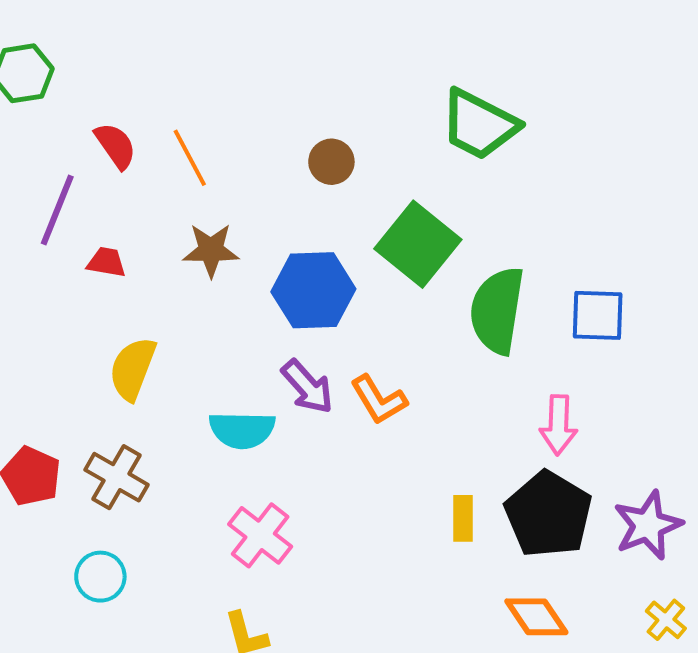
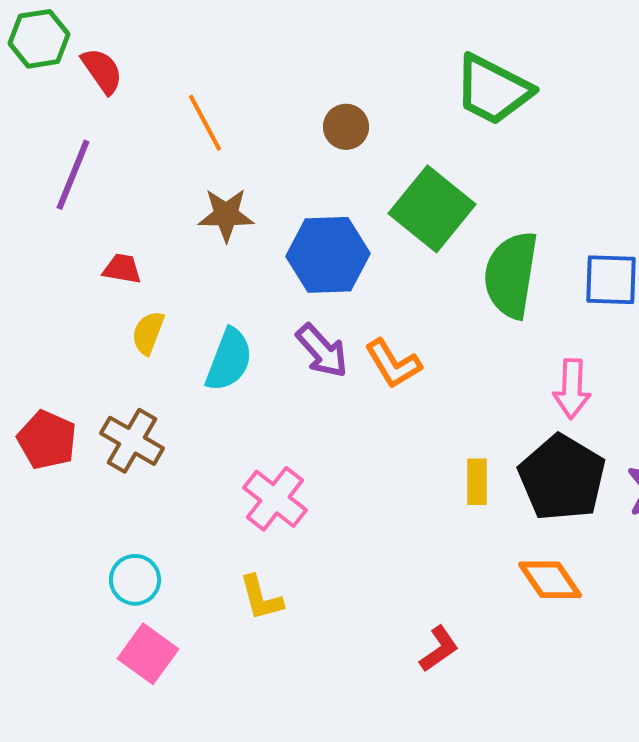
red semicircle: (115, 146) -> (102, 71), moved
red trapezoid: (106, 262) -> (122, 269), moved
yellow semicircle: (133, 369) -> (148, 333), size x0.7
cyan semicircle: (242, 430) -> (229, 360), moved, turned -70
cyan circle: (100, 577) -> (135, 580), moved

